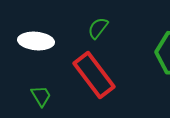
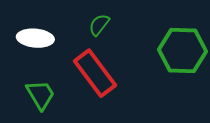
green trapezoid: (41, 96) -> (40, 95), size x1.4

